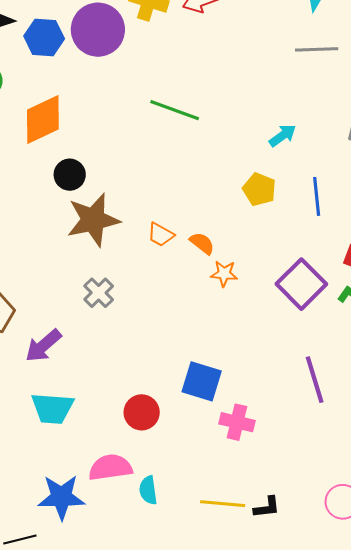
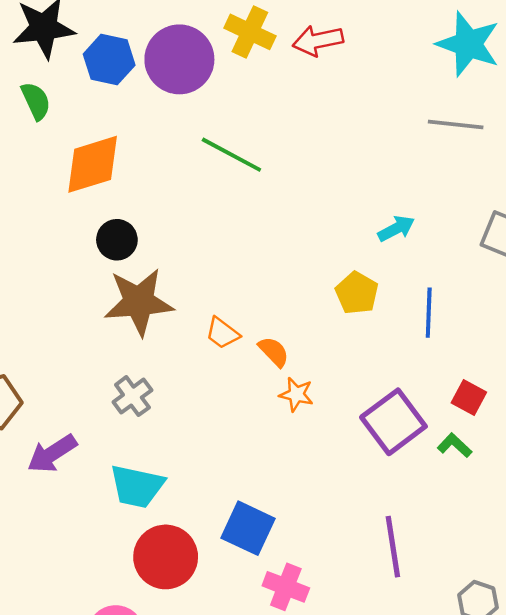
green line: (175, 110) -> (231, 155), moved
cyan trapezoid: (52, 408) -> (137, 486), moved
red circle: (142, 412) -> (166, 557), size x1.4

